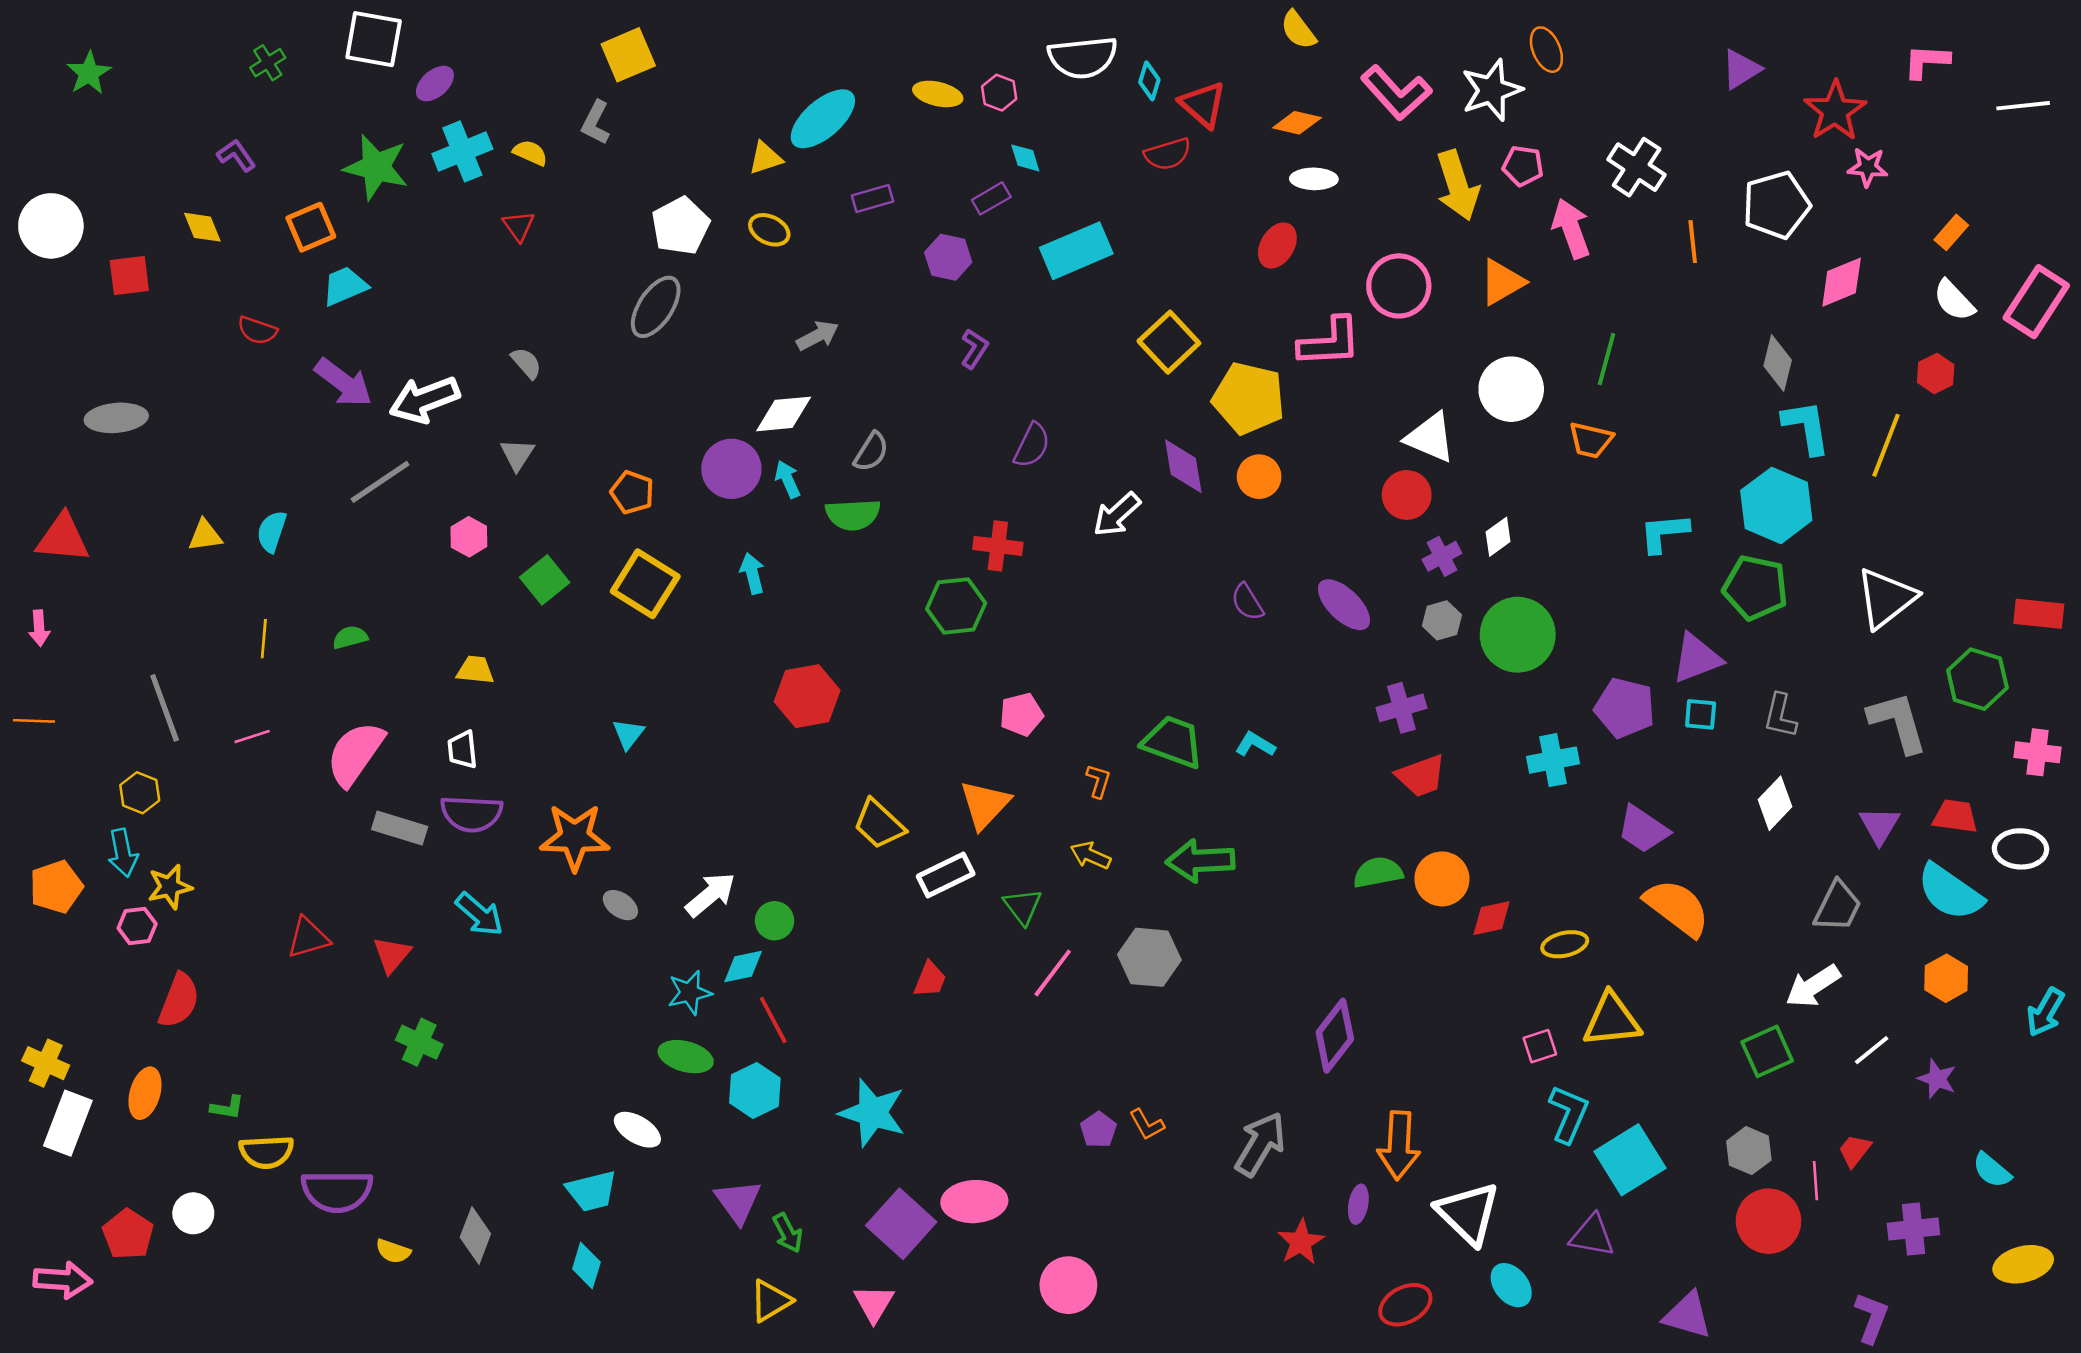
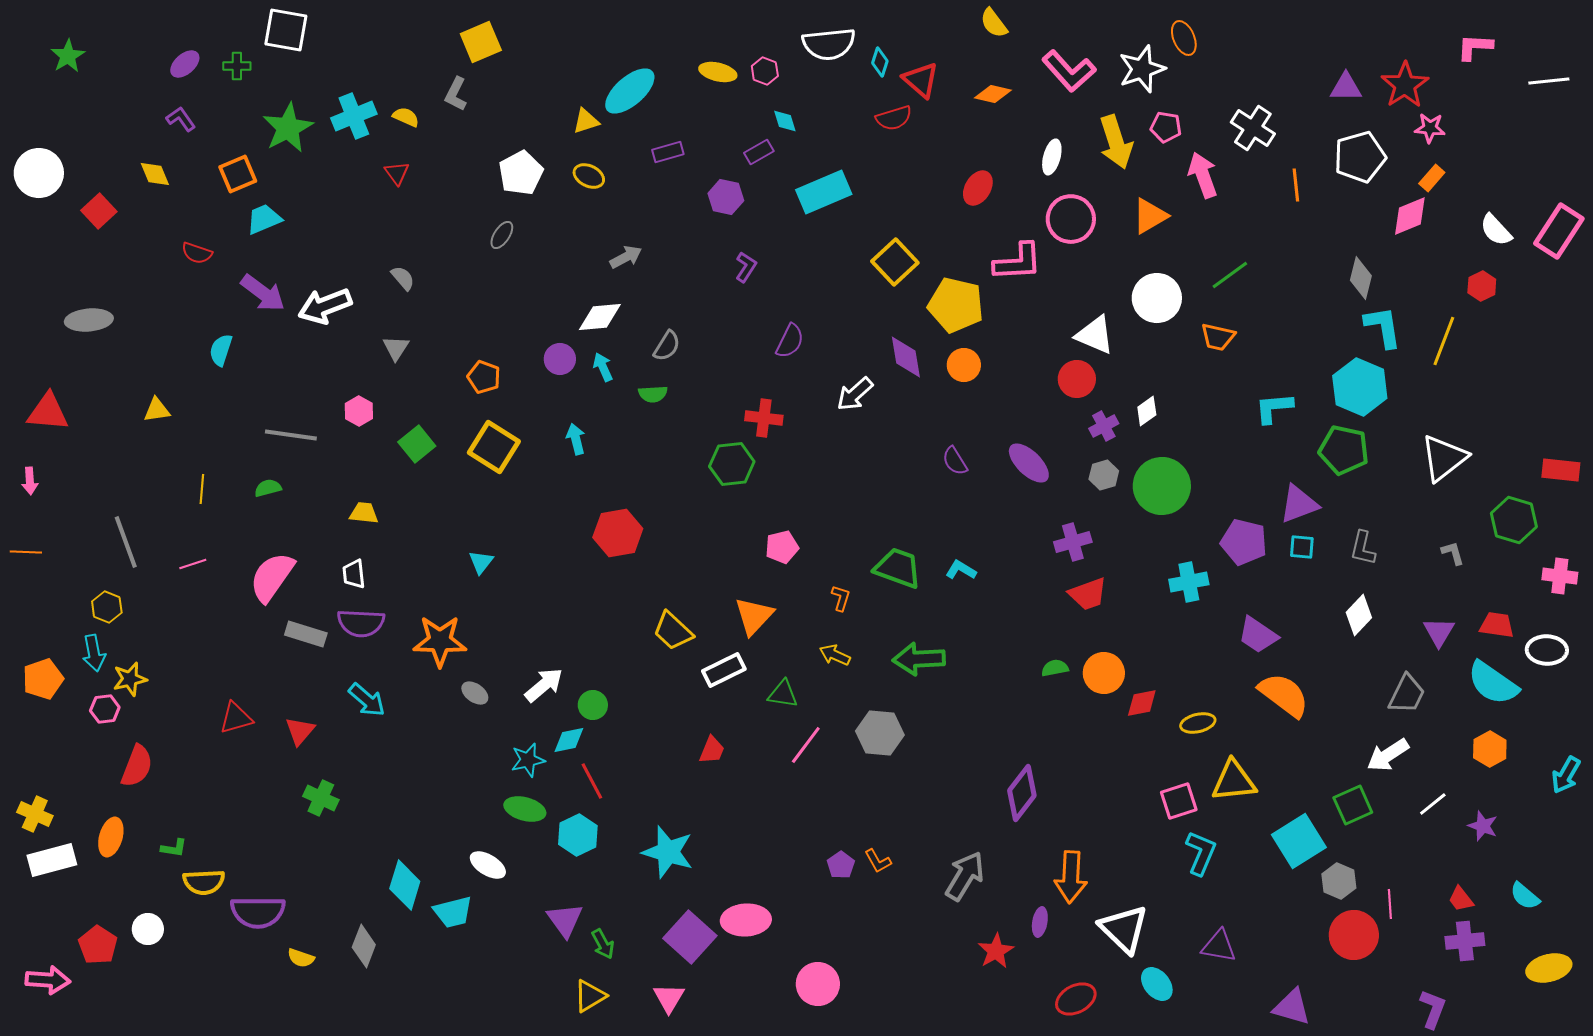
green cross: (268, 63) -> (237, 66), moved, turned 32
purple triangle: (1741, 69) -> (1346, 87), moved, turned 32
purple ellipse: (435, 84) -> (185, 64), moved
green star: (376, 167) -> (288, 128), turned 30
white ellipse: (1314, 179) -> (1052, 157), moved, turned -76
orange rectangle: (1951, 232) -> (1432, 178), moved
red square: (129, 276) -> (99, 211), turned -36
gray ellipse: (656, 307) -> (502, 235), size x0.6
green line: (1606, 359) -> (1230, 275), turned 39
purple circle: (731, 469) -> (560, 359), size x0.7
gray line: (380, 482) -> (291, 435), moved, turned 42
green semicircle: (853, 515) -> (653, 394), size x0.7
cyan semicircle: (272, 532) -> (221, 350), moved
gray L-shape: (1898, 722) -> (1453, 553), size x0.5
green semicircle: (1378, 872) -> (1055, 668), size x0.7
green triangle: (1023, 906) -> (783, 694), turned -44
pink square: (1540, 1046) -> (1179, 801), size x1.4
white rectangle: (68, 1123) -> (52, 860), turned 54
red trapezoid: (1855, 1151) -> (1461, 899), moved, turned -76
cyan square: (1630, 1160) -> (1299, 841), moved
cyan diamond: (586, 1266) -> (405, 885), moved, size x1.4

